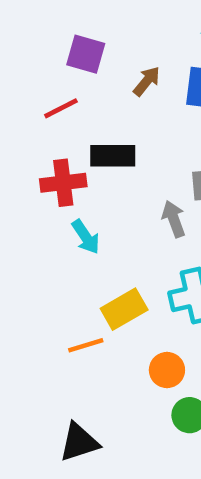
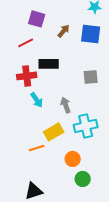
gray arrow: (174, 219) -> (66, 105), moved

